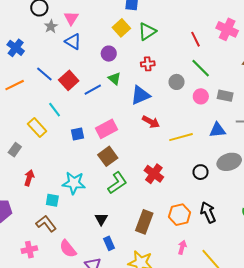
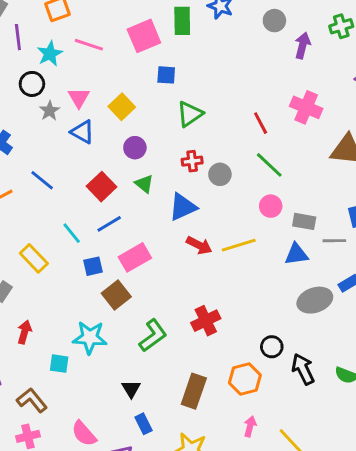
yellow square: (121, 28) -> (122, 107), moved
red square: (69, 80) -> (101, 187), moved
gray circle: (177, 82) -> (220, 174), moved
blue line: (93, 90) -> (109, 224), moved
gray rectangle: (225, 96) -> (304, 221), moved
cyan line: (55, 110) -> (72, 233), moved
yellow line: (181, 137) -> (239, 245), moved
brown square: (108, 156) -> (116, 295), moved
black circle: (201, 172) -> (272, 347), moved
red cross: (154, 174) -> (206, 321), turned 30
black arrow: (208, 212) -> (303, 369), moved
brown L-shape: (46, 224) -> (32, 400), moved

